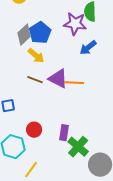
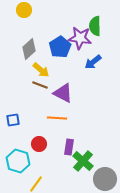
blue pentagon: (40, 33) -> (60, 47), moved
brown line: (35, 80) -> (40, 85), moved
orange line: (74, 83) -> (57, 118), moved

